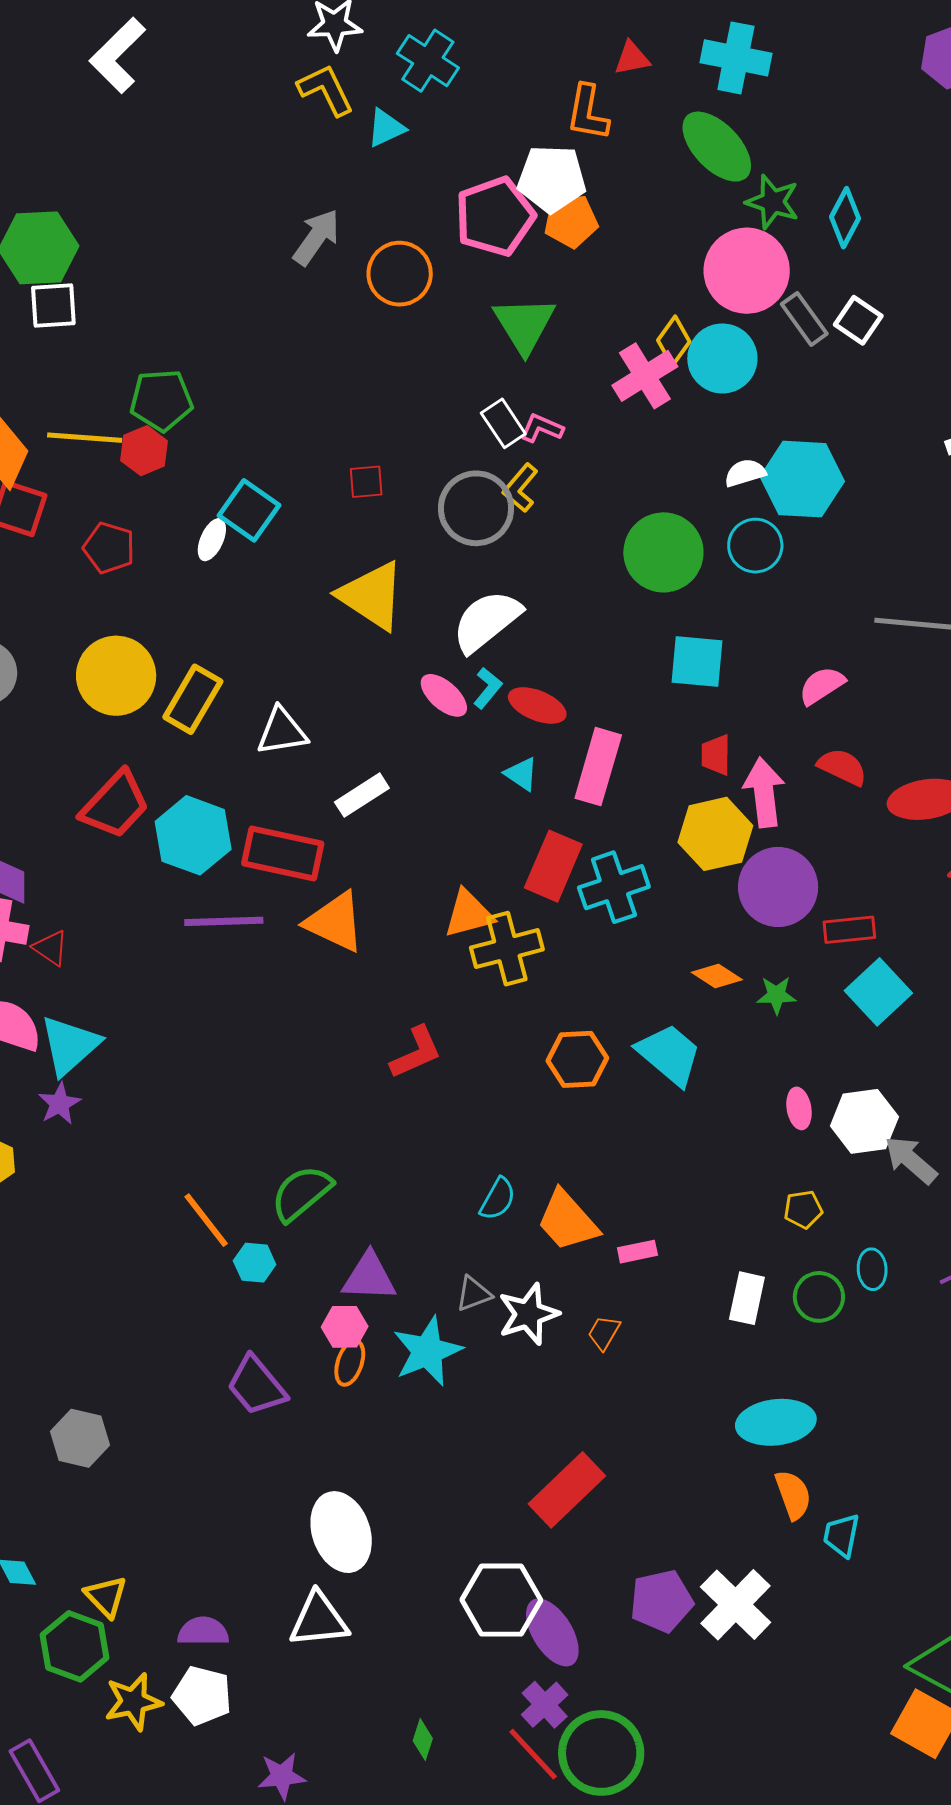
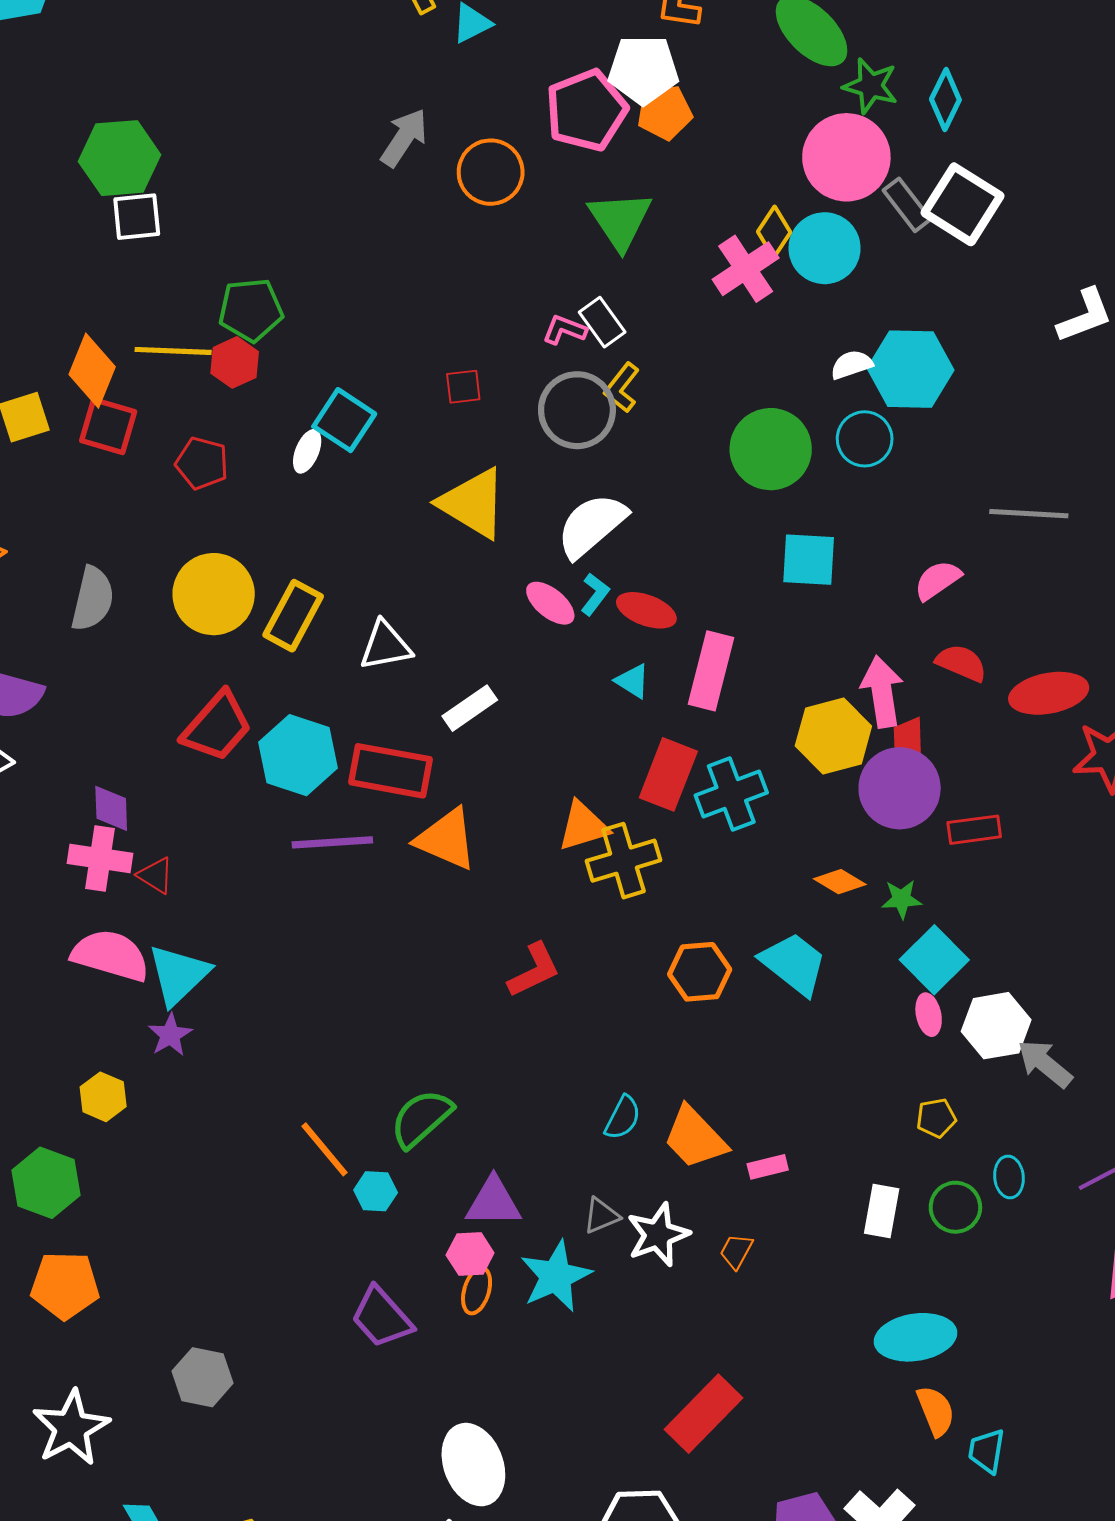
white square: (858, 320) -> (963, 204), size x1.6
pink L-shape: (542, 428) -> (565, 330), moved
red trapezoid: (716, 755) -> (909, 738), moved
cyan square: (878, 992) -> (934, 960), moved

